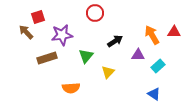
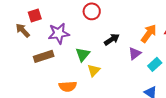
orange arrow: (152, 35) -> (149, 33), turned 66
purple triangle: (138, 55) -> (135, 53), turned -40
yellow triangle: (108, 72) -> (94, 70), moved

